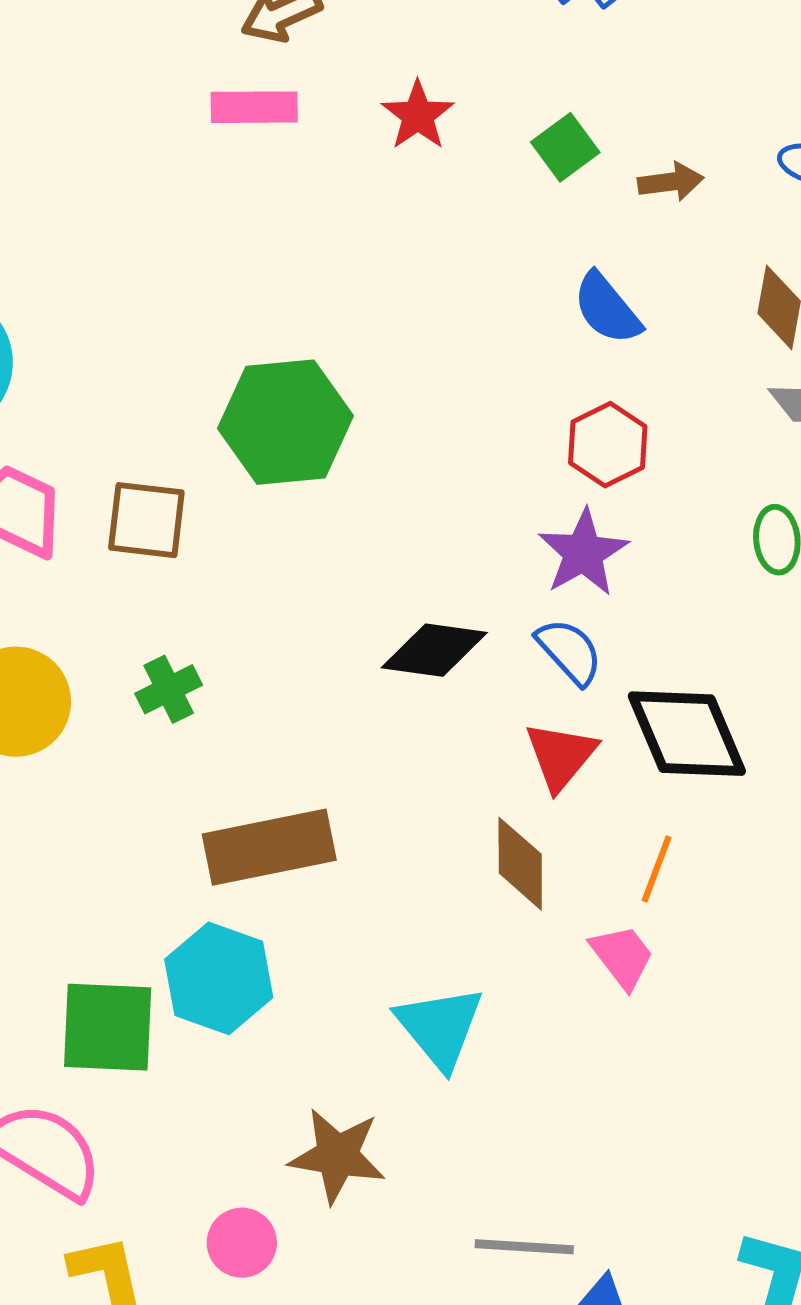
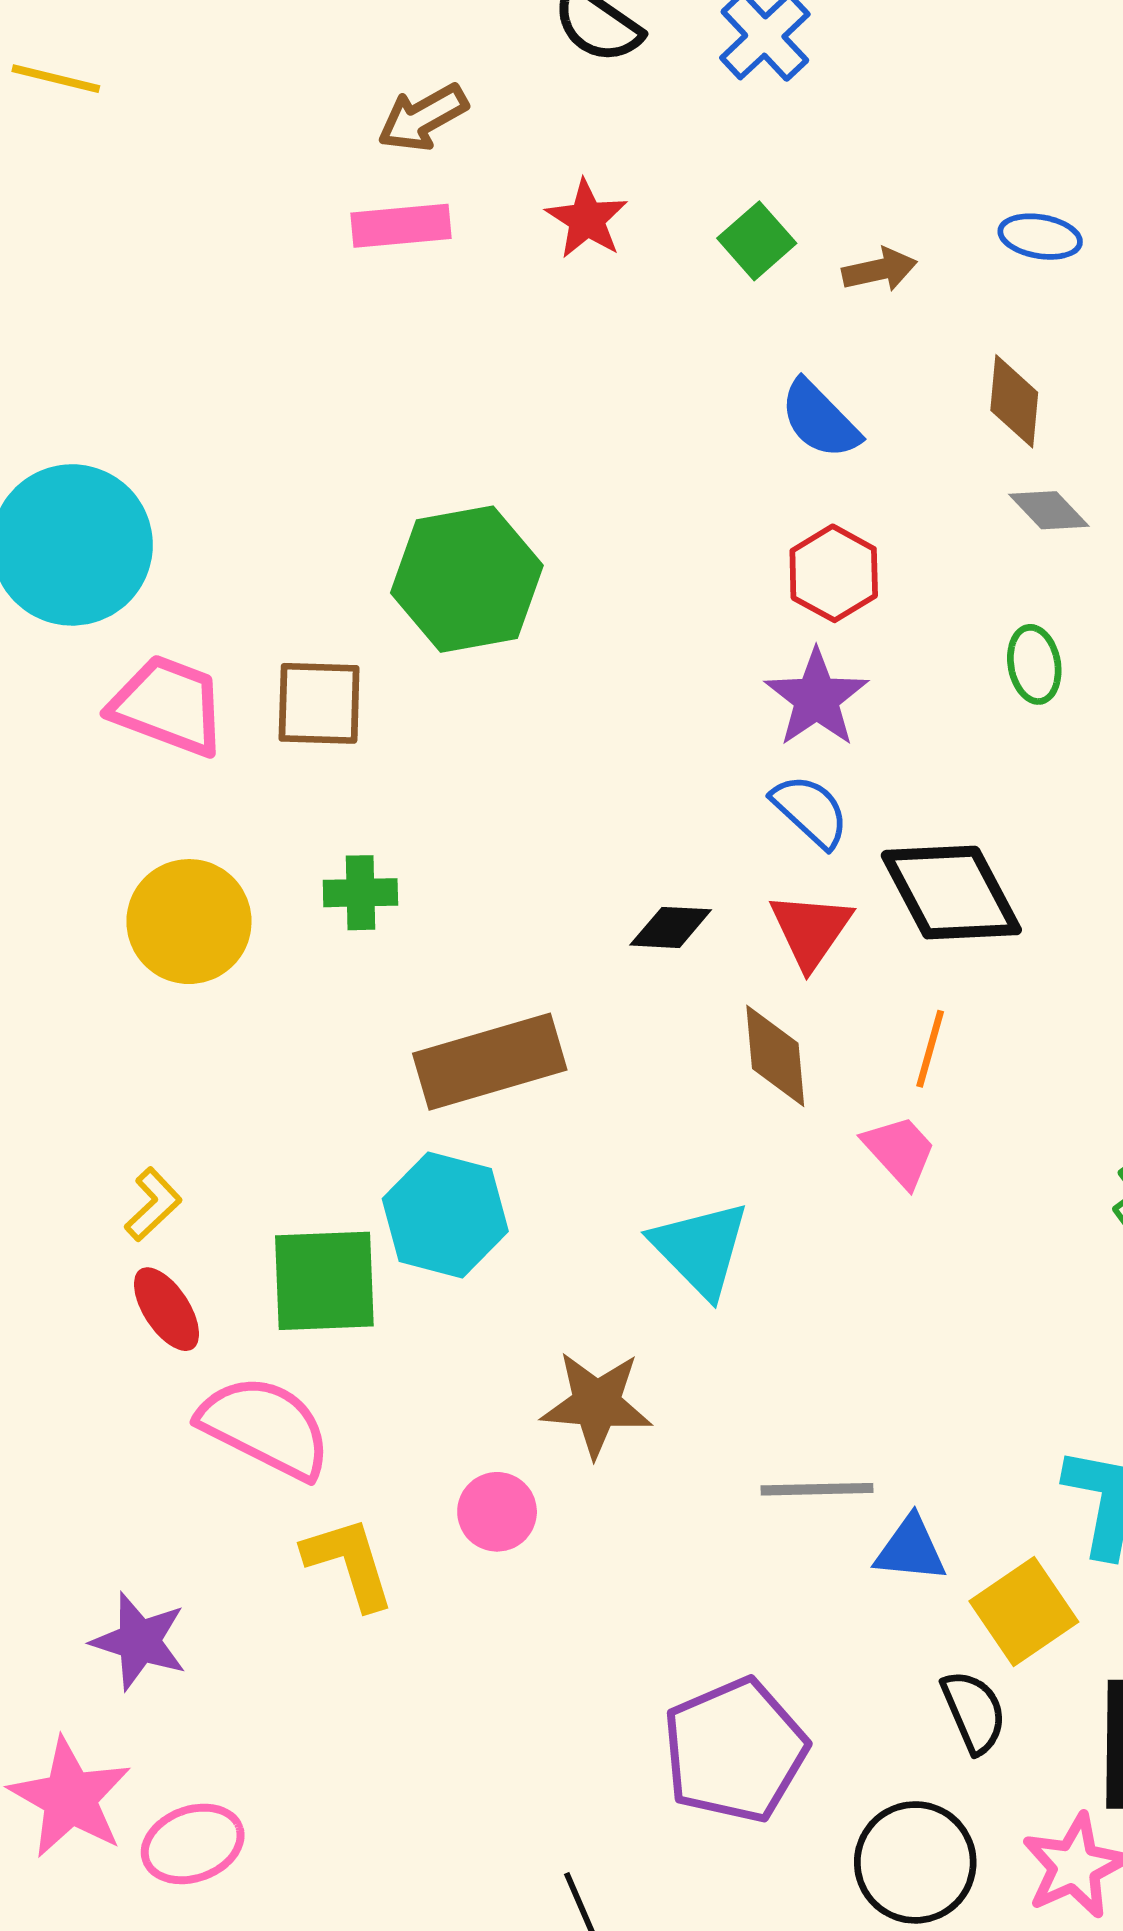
black diamond: (434, 650) -> (671, 927), moved, size x0.7
green cross: (169, 689) -> (360, 893), turned 30

